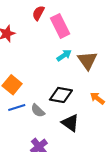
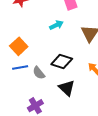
cyan arrow: (64, 55) -> (56, 25), moved

